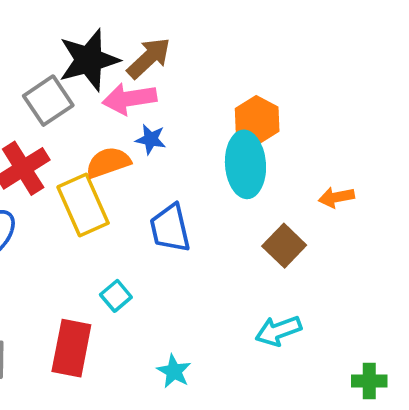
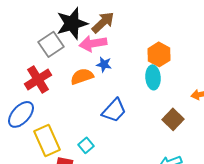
cyan ellipse: (245, 164) -> (153, 77), size x0.7
yellow rectangle: (83, 205) -> (47, 140), moved
blue trapezoid: (170, 228) -> (114, 110), turned -124

